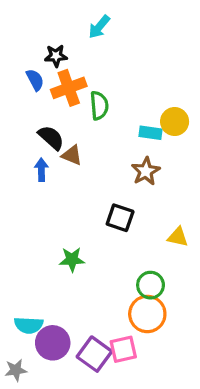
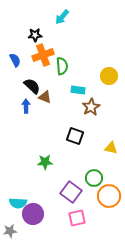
blue semicircle: (35, 80) -> (15, 60), moved
cyan rectangle: (151, 133) -> (78, 90), moved
orange circle: (147, 314) -> (109, 196), moved
purple square: (94, 354) -> (71, 192), moved

